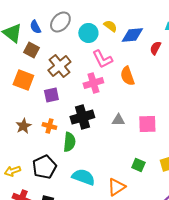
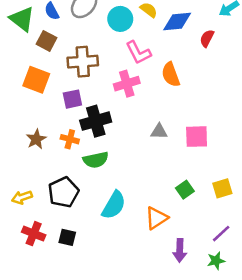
brown cross: (59, 66) -> (83, 62), turned 35
black cross: (82, 117) -> (96, 121), moved
green semicircle: (69, 142) -> (96, 160), turned 72
green square: (138, 165) -> (185, 190), turned 32
cyan semicircle: (83, 177) -> (114, 205), turned 100

